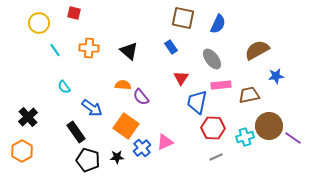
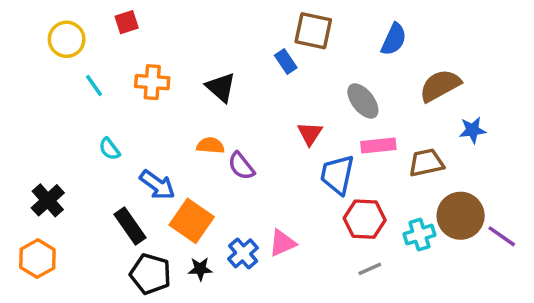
red square: (74, 13) -> (127, 22), turned -32
blue semicircle: (218, 24) -> (394, 39), moved
blue rectangle: (171, 47) -> (286, 62), moved
orange square: (126, 126) -> (192, 221), moved

